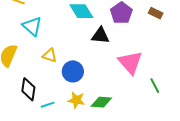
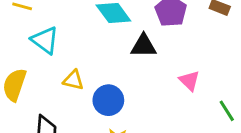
pink triangle: (130, 62) -> (189, 81), size x0.6

